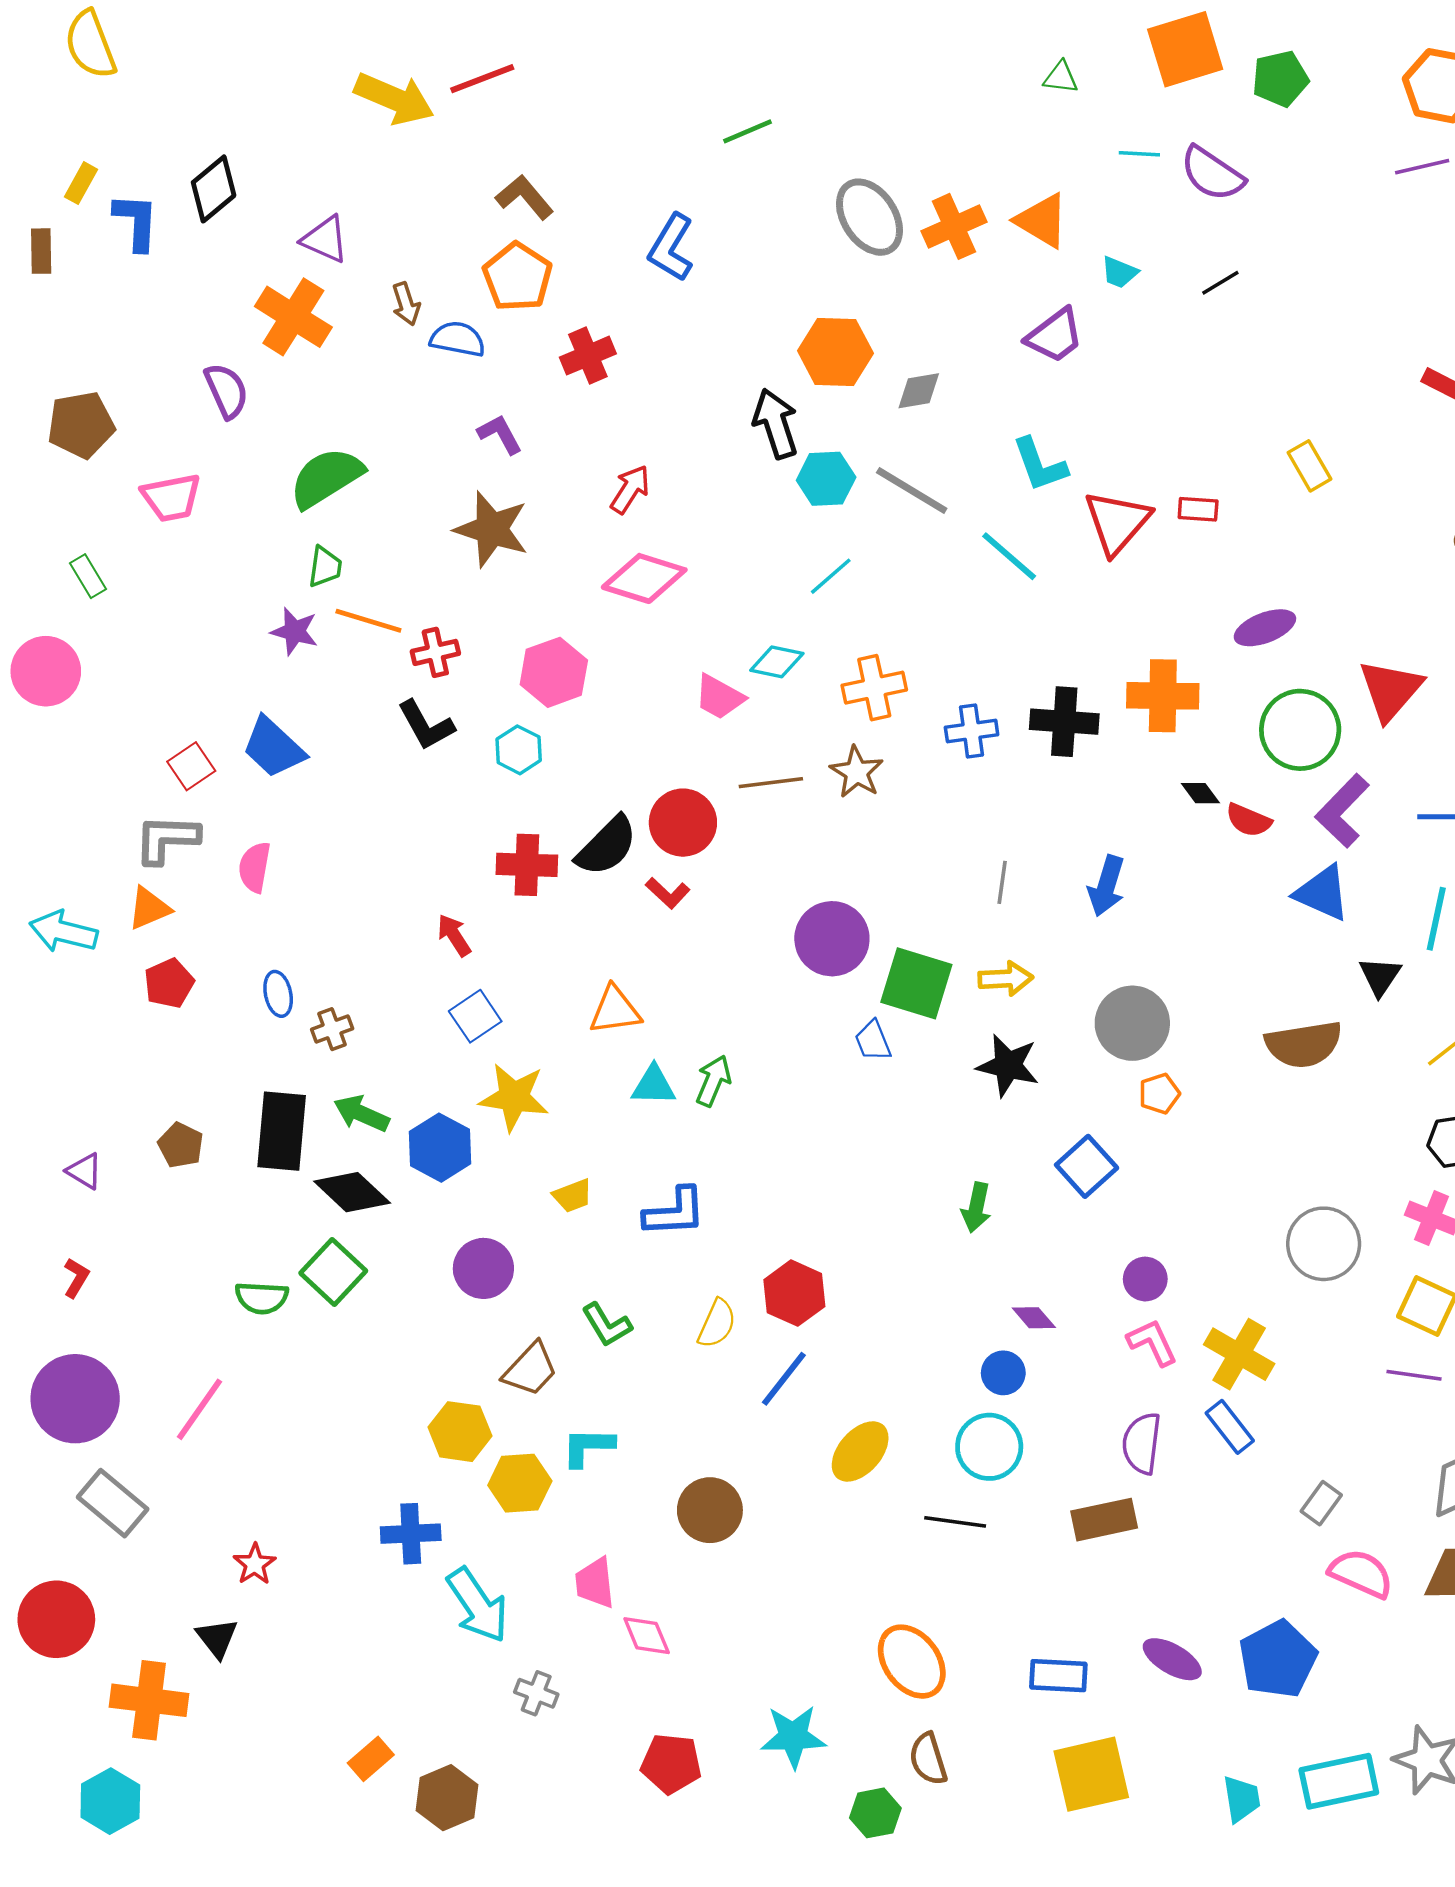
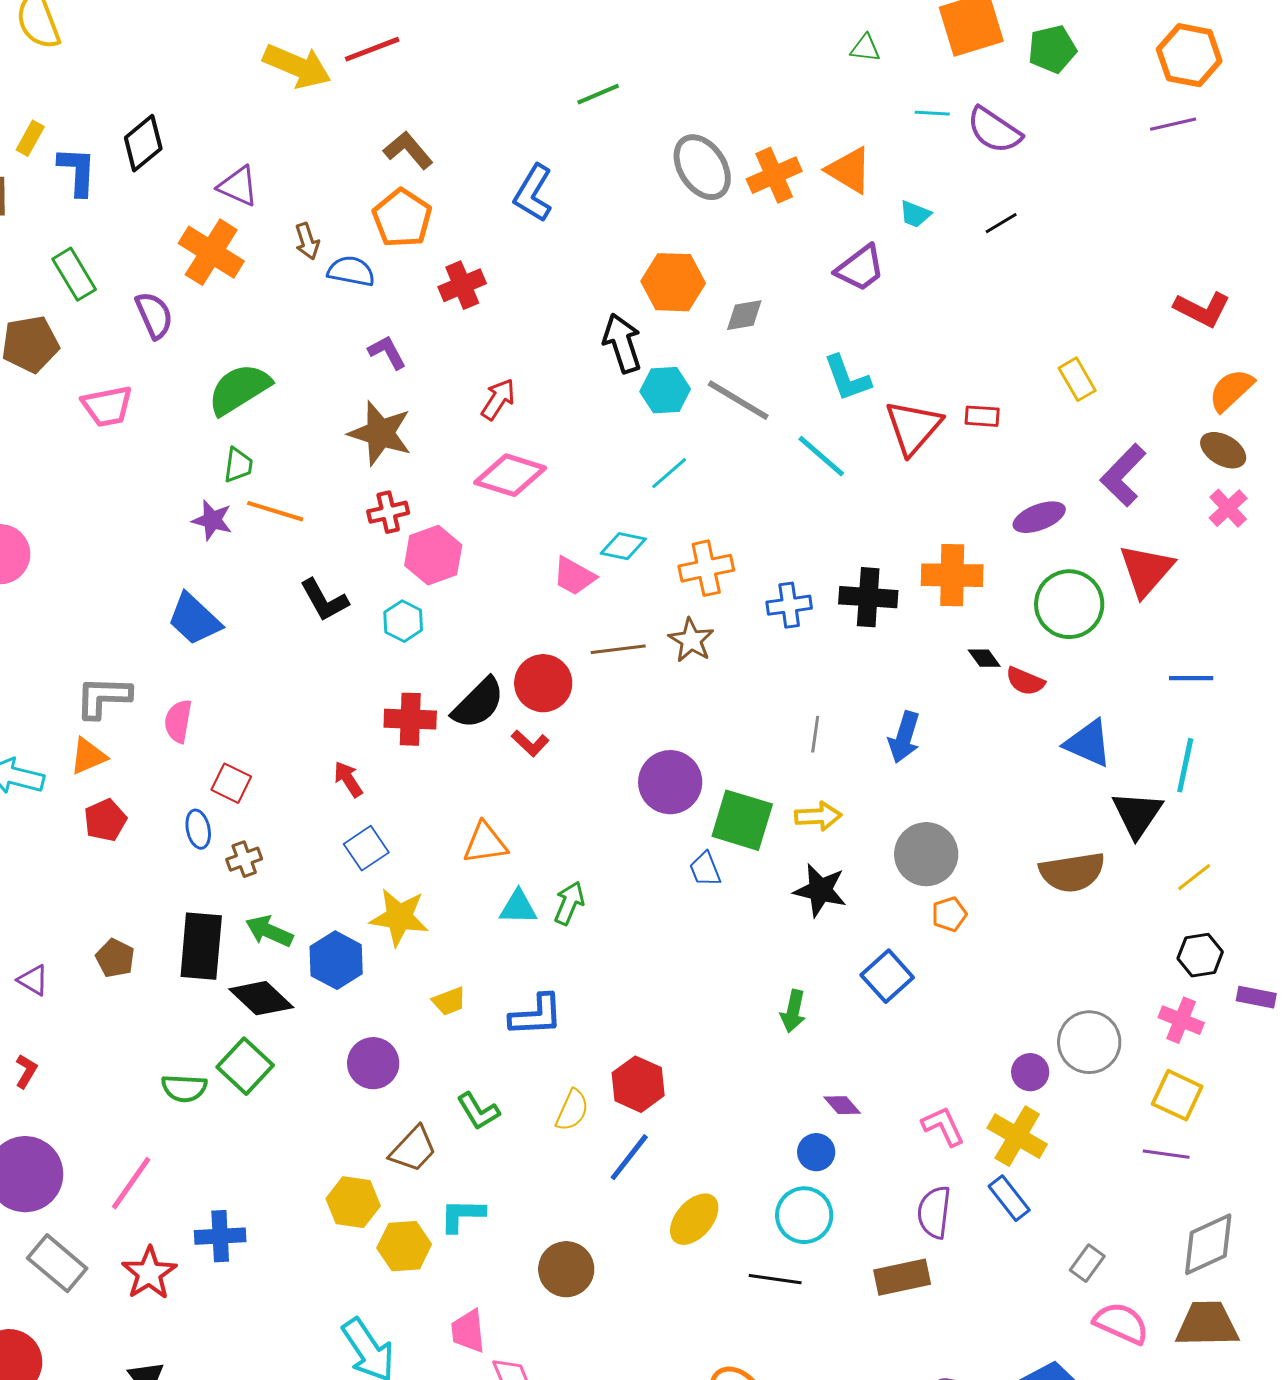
green rectangle: (88, 576) -> (74, 274), moved, size x1.4
red cross: (435, 652) -> (388, 512), moved
red square: (191, 766) -> (231, 783), moved, turned -30
purple L-shape: (1342, 811) -> (1123, 475), moved
black triangle: (1380, 976) -> (1137, 814), size x1.4
purple circle: (1145, 1279) -> (1030, 1072), moved
blue cross: (411, 1534) -> (220, 1236), moved
red star: (255, 1564) -> (149, 1273), moved, size x1.5

